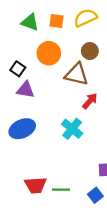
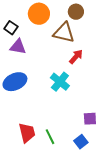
red trapezoid: (35, 185) -> (27, 133), turned -100
green line: (61, 190) -> (50, 137), turned 63

